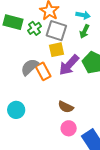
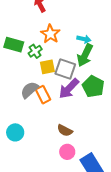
gray square: (56, 31) -> (65, 69), moved
green arrow: (84, 31) -> (85, 55), size x1.6
yellow square: (56, 50) -> (47, 67), moved

